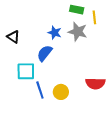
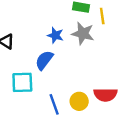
blue line: (40, 90) -> (54, 104), moved
yellow circle: (61, 92) -> (79, 101), moved

